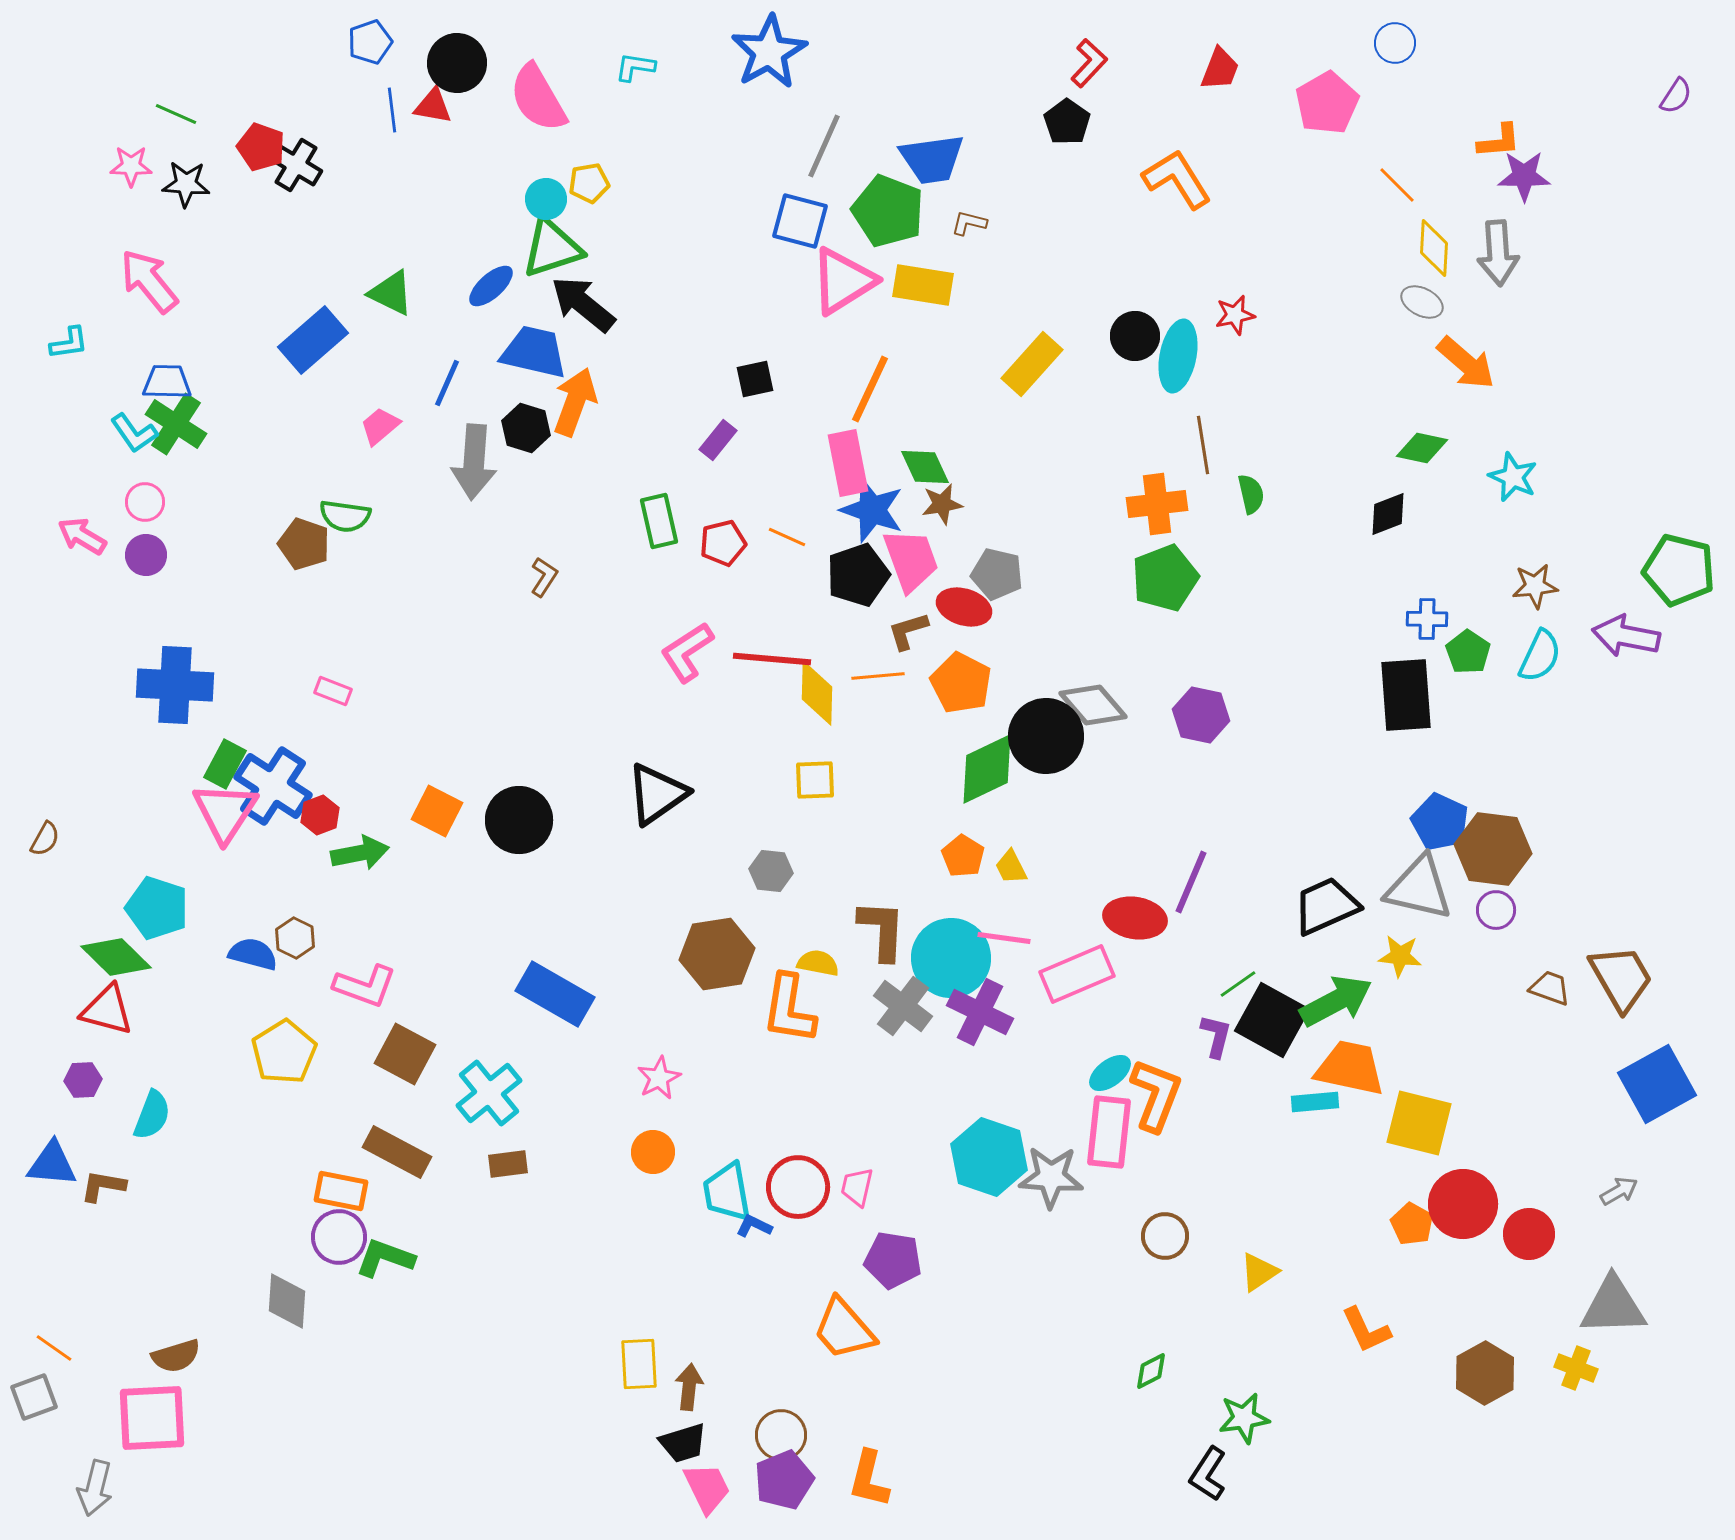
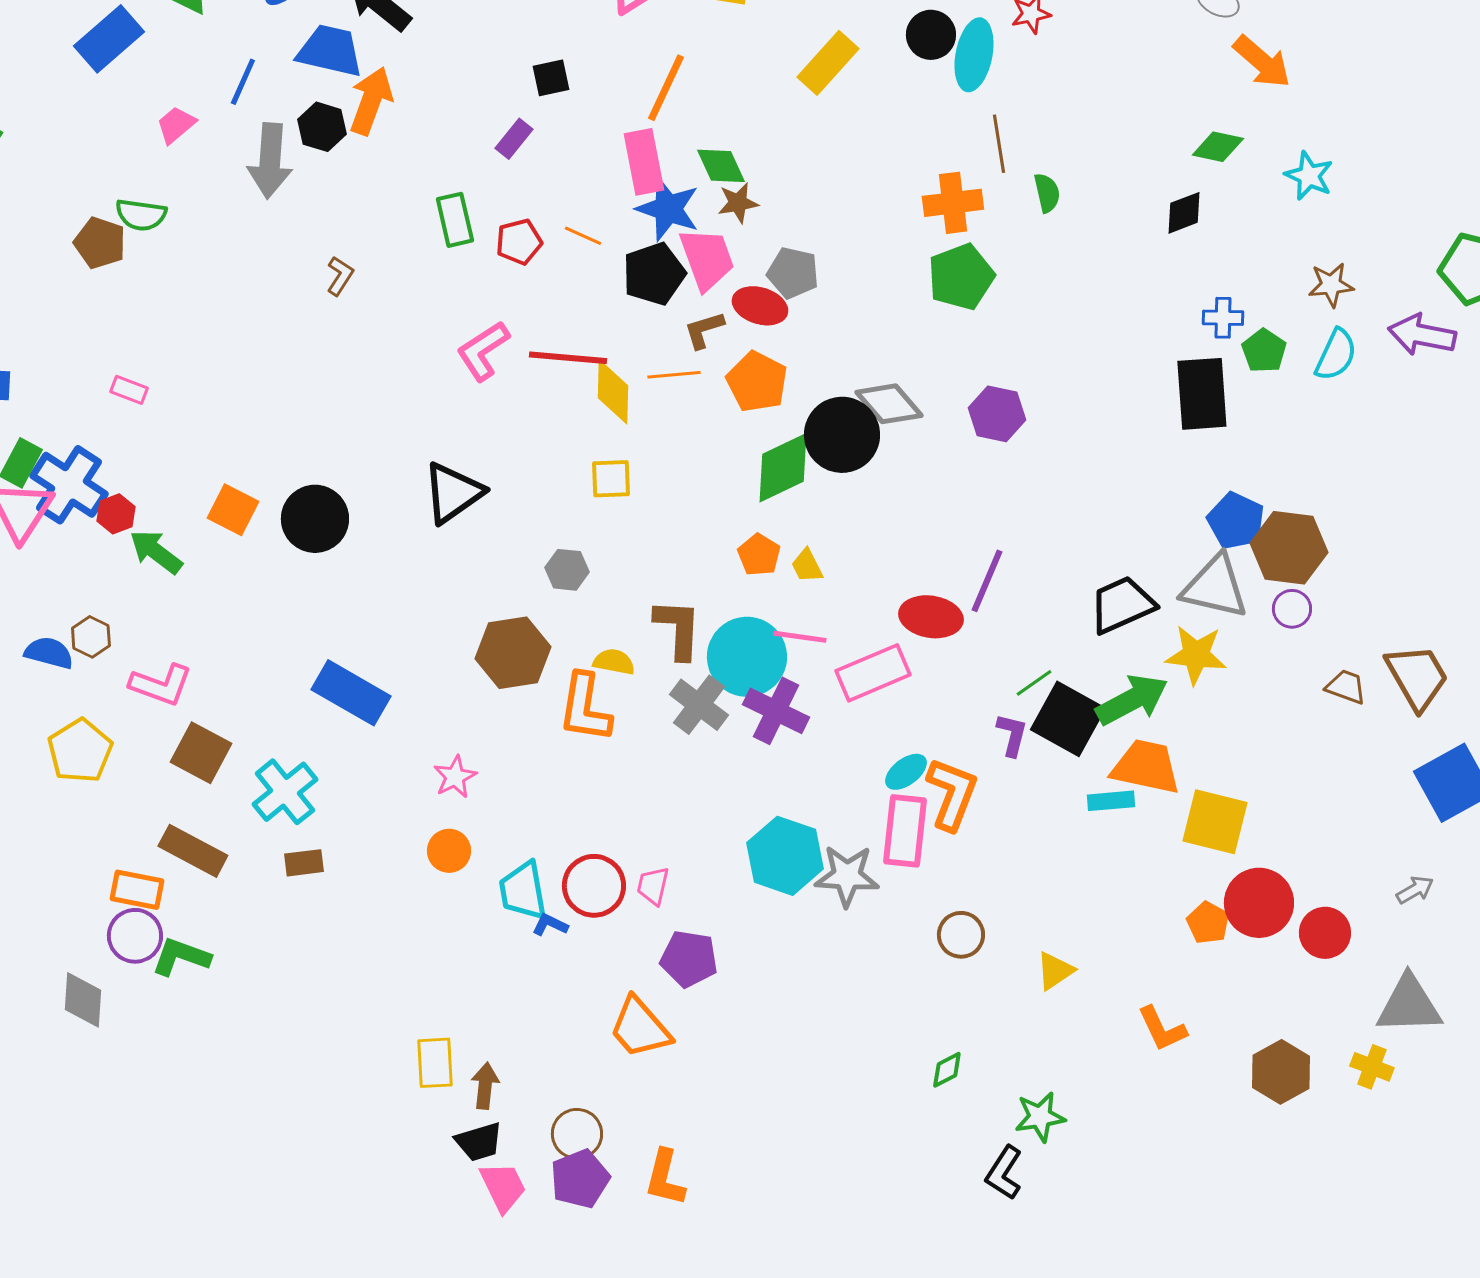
green arrow: (360, 853) -> (156, 552), turned -132
yellow star: (1400, 956) -> (1196, 655), size x1.4

